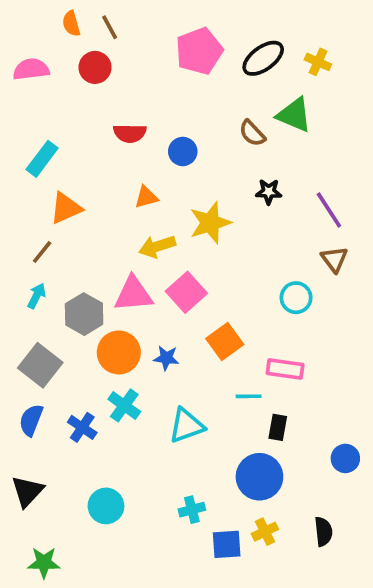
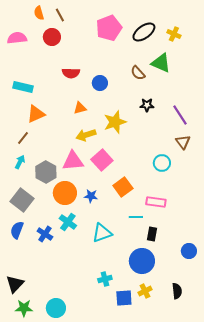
cyan rectangle: (42, 159) -> (23, 87), turned 66
black triangle: (27, 491) -> (15, 284), moved
cyan circle: (106, 506) -> (56, 308), moved

